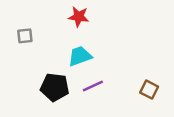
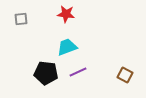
gray square: (25, 36) -> (21, 19), moved

